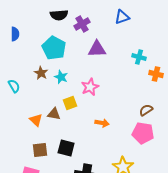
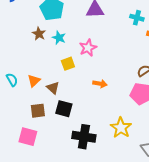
cyan semicircle: (14, 86) -> (12, 80), moved
brown triangle: (54, 114) -> (53, 88), moved, turned 32
orange triangle: (36, 120) -> (34, 81), turned 32

